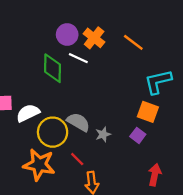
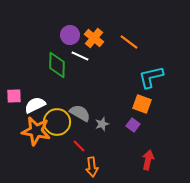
orange star: (39, 165) -> (36, 131), moved

